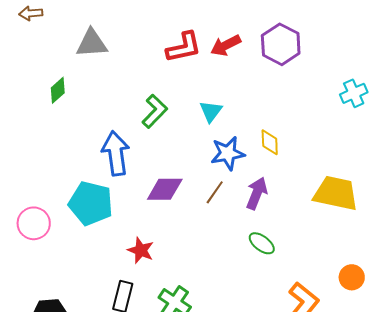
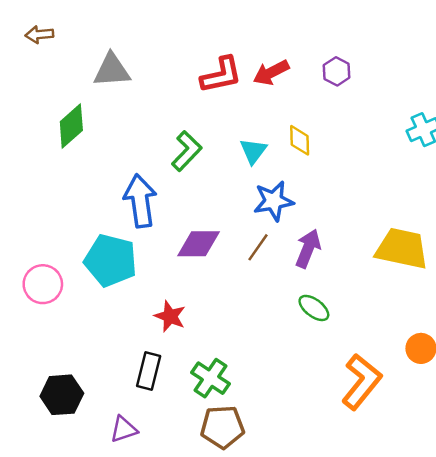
purple hexagon: (281, 44) -> (337, 71), size x0.6
green diamond: (58, 90) -> (71, 126), size x1.4
yellow diamond: (270, 142) -> (300, 140), moved

